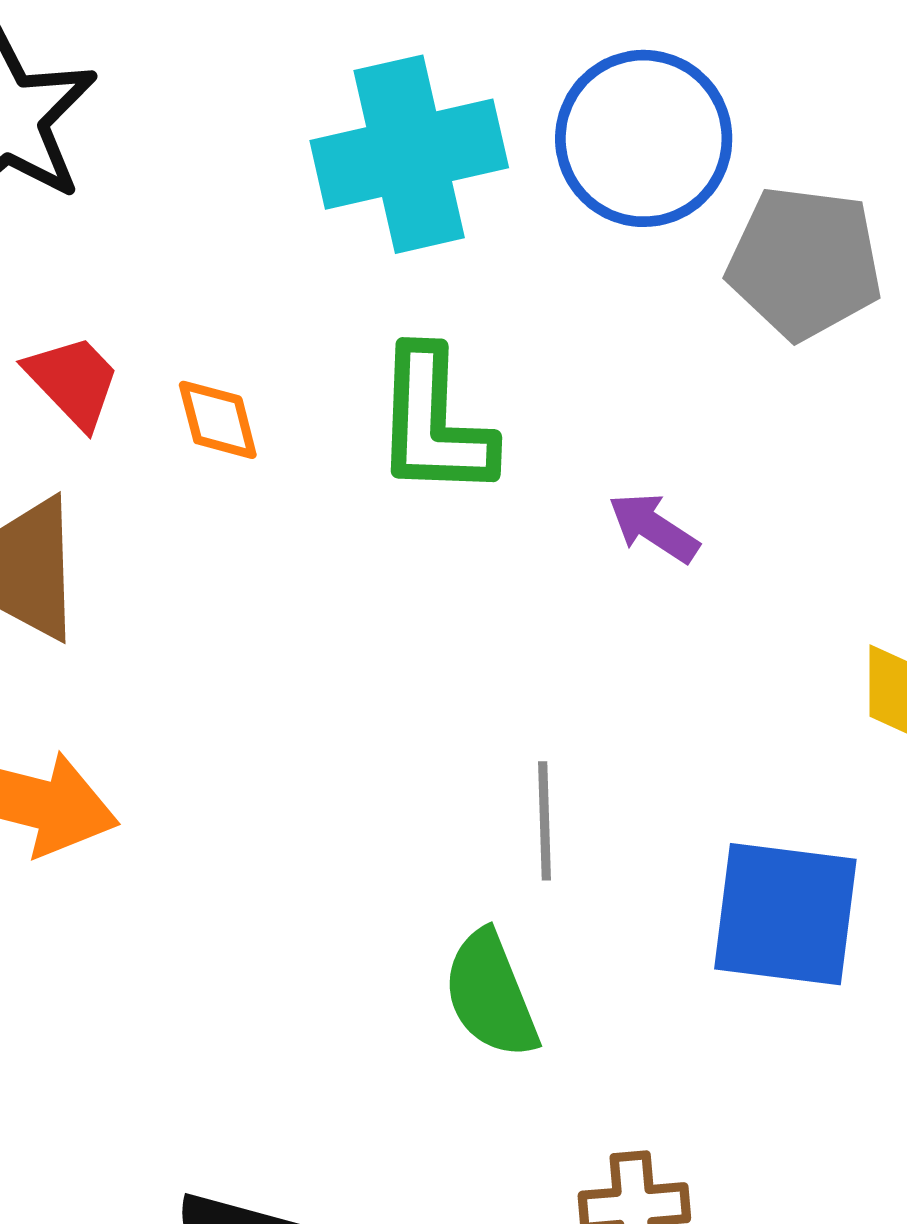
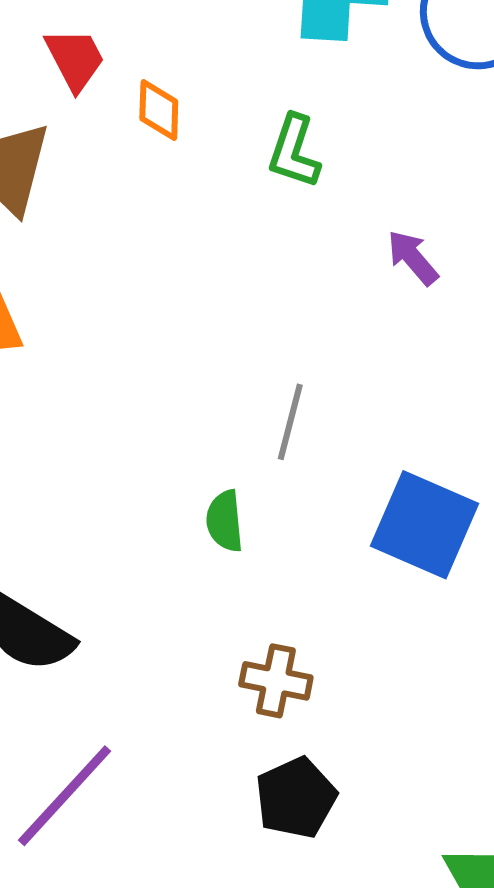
green L-shape: (434, 423) -> (294, 151), size x0.7
green semicircle: (491, 995) -> (225, 521), size x0.7

